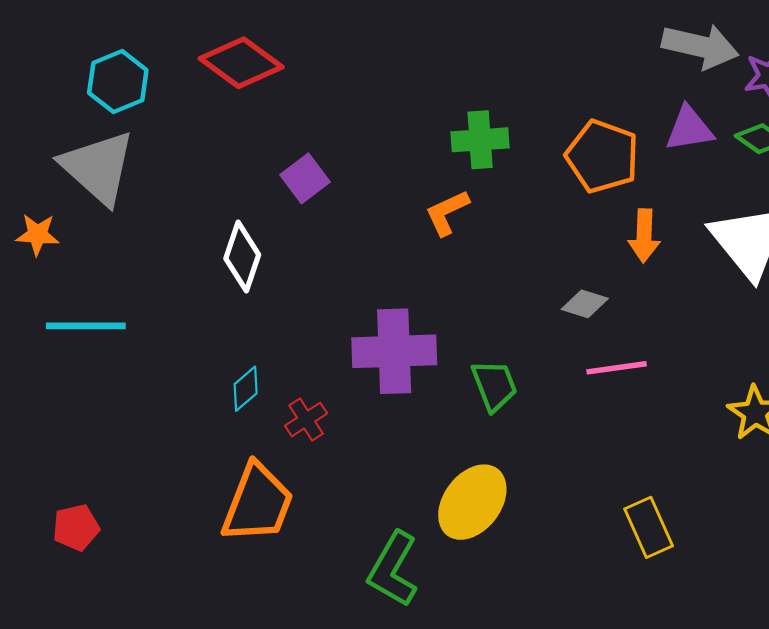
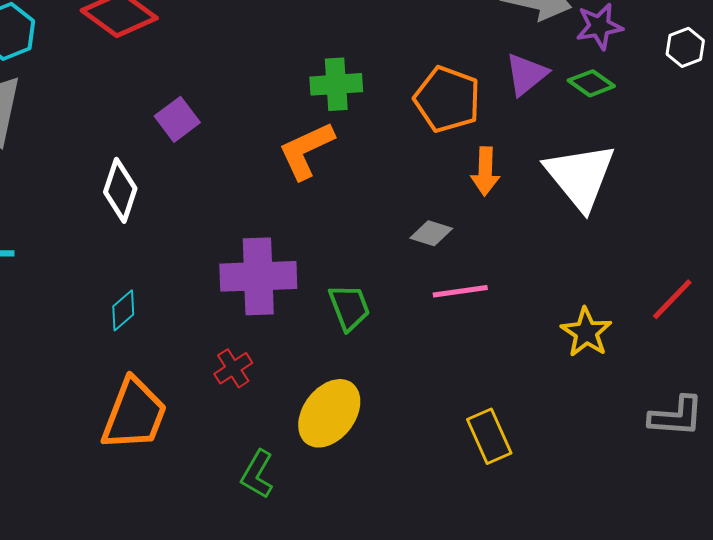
purple triangle: (689, 129) -> (526, 74), turned -30
orange L-shape: (447, 213) -> (306, 150), size x1.4
red cross: (306, 420) -> (233, 368), moved
green L-shape: (393, 569) -> (257, 474), size x0.7

